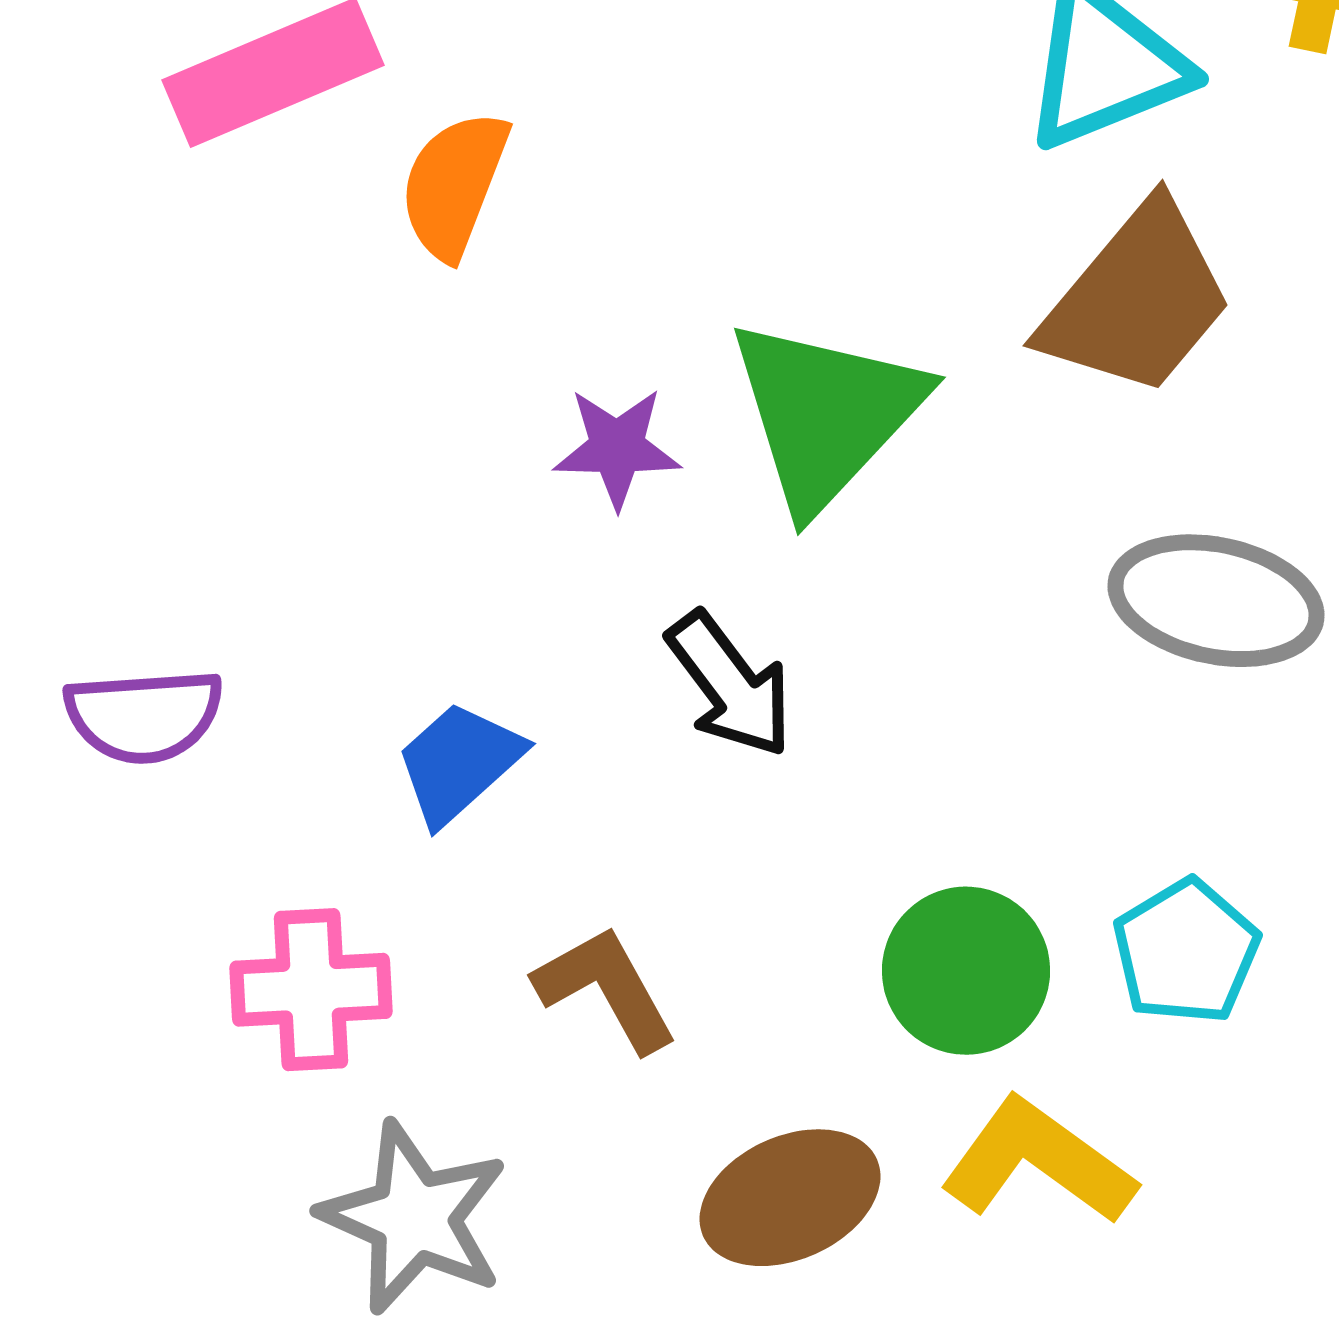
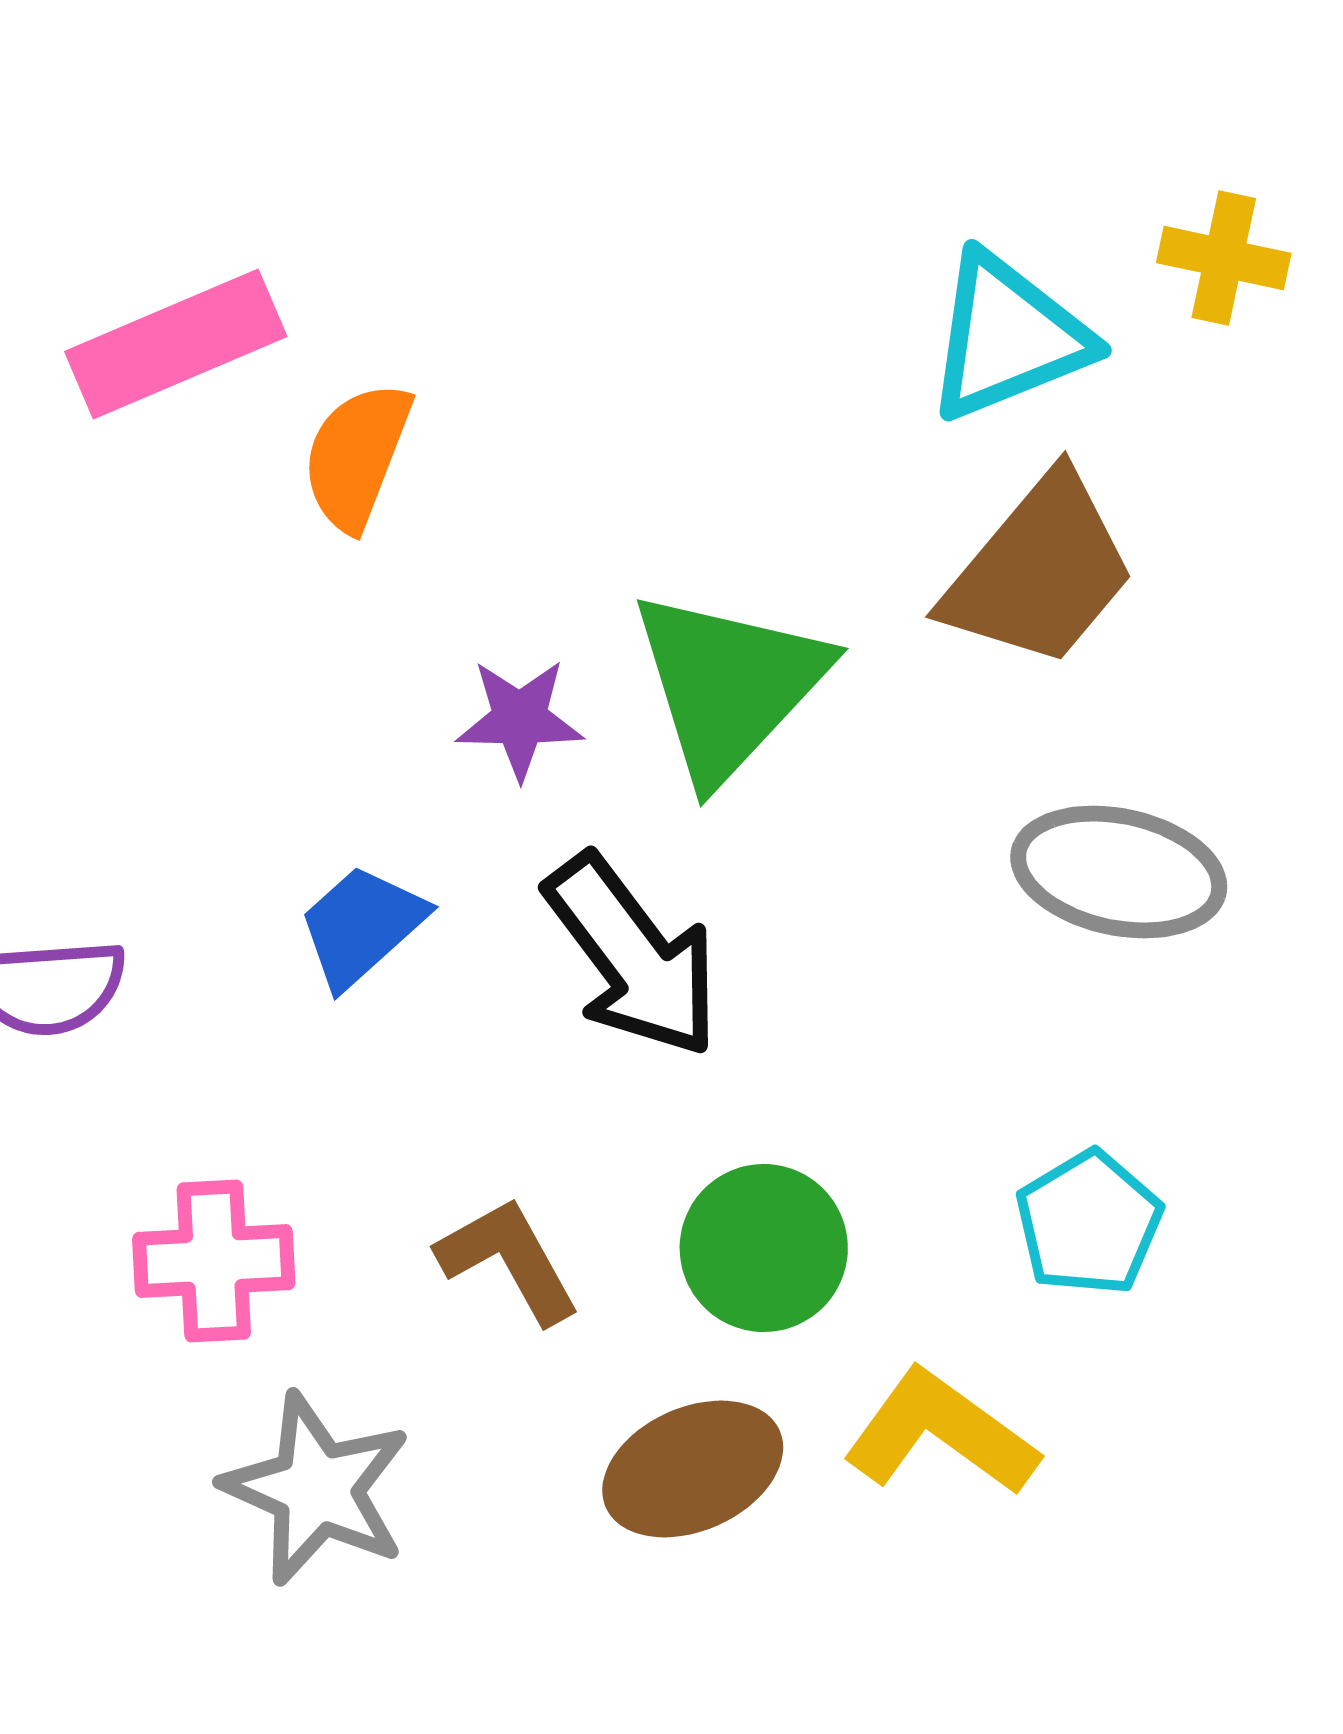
black arrow: (730, 685) -> (633, 956), size x1.4
blue trapezoid: (459, 763) -> (362, 926), moved
green circle: (966, 971) -> (764, 1248), moved

